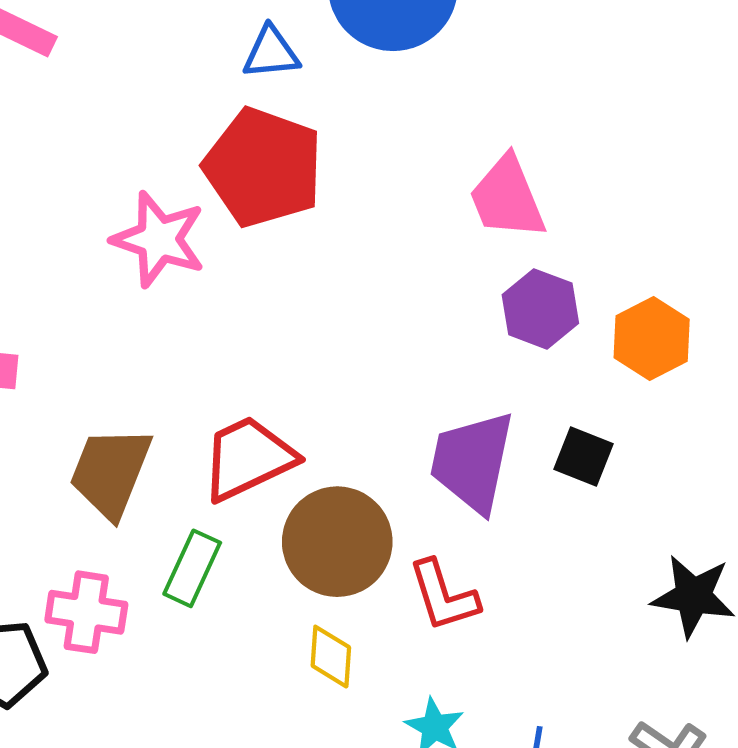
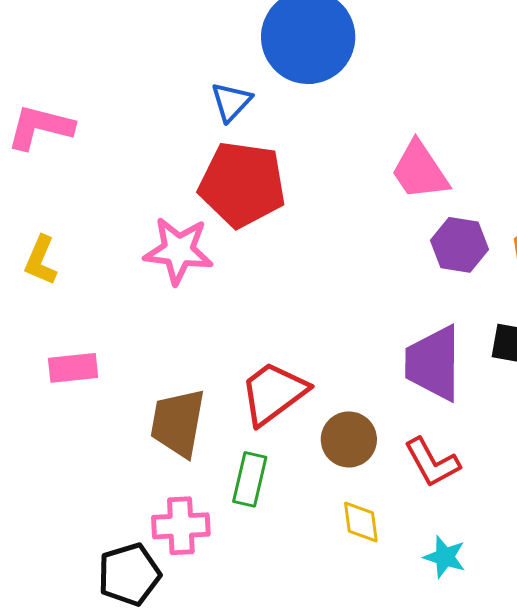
blue triangle: (271, 53) -> (231, 102), turned -30
brown circle: (337, 542) -> (349, 439), size x0.7

